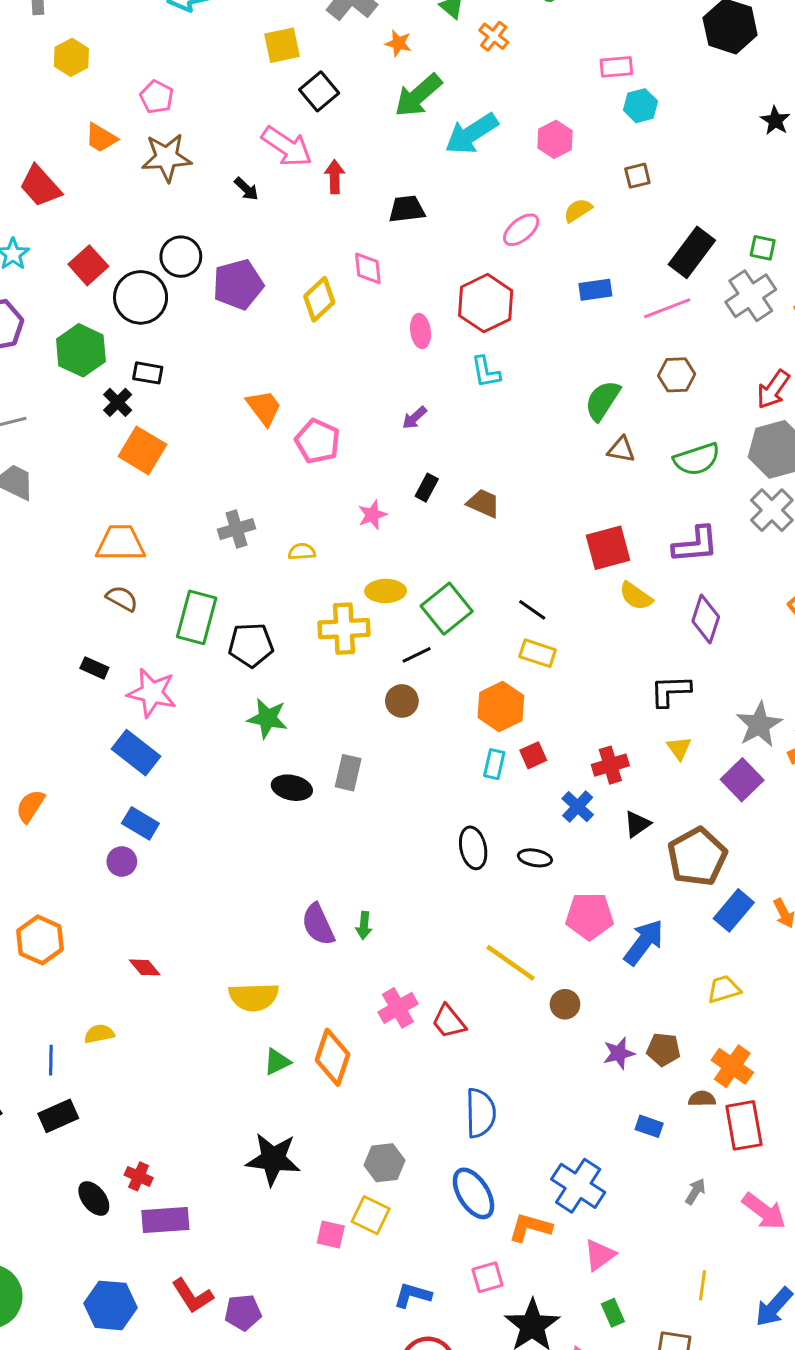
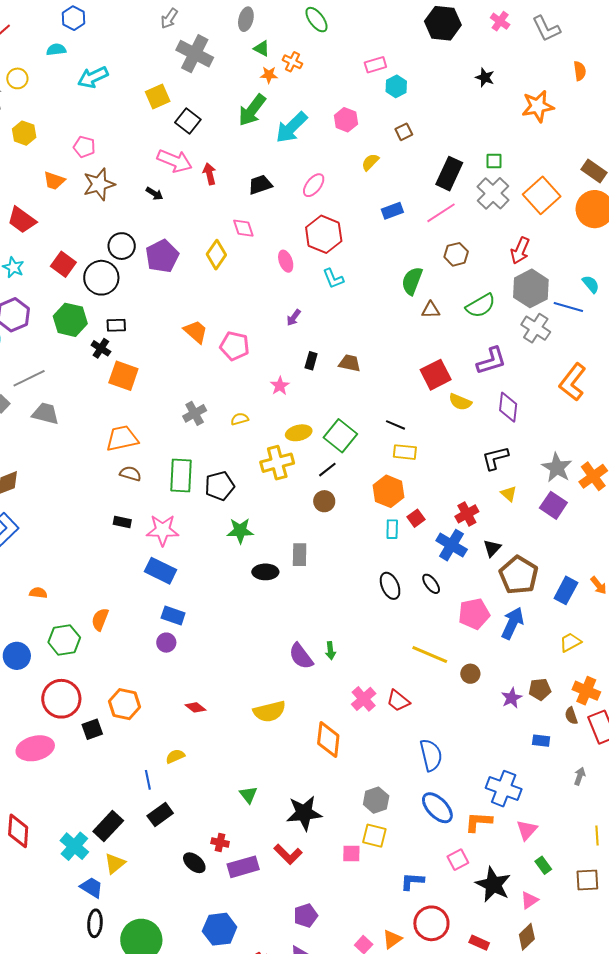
orange star: (398, 43) -> (269, 75), moved
pink ellipse: (521, 230) -> (314, 185), moved
blue cross: (578, 807) -> (452, 545), size x1.4
brown pentagon: (697, 857) -> (519, 575), moved
black ellipse: (535, 858) -> (431, 584), turned 55
green triangle: (277, 1062) -> (248, 795), moved, turned -30
brown semicircle: (702, 1099) -> (571, 716), turned -96
red L-shape: (192, 1296) -> (288, 854), moved

